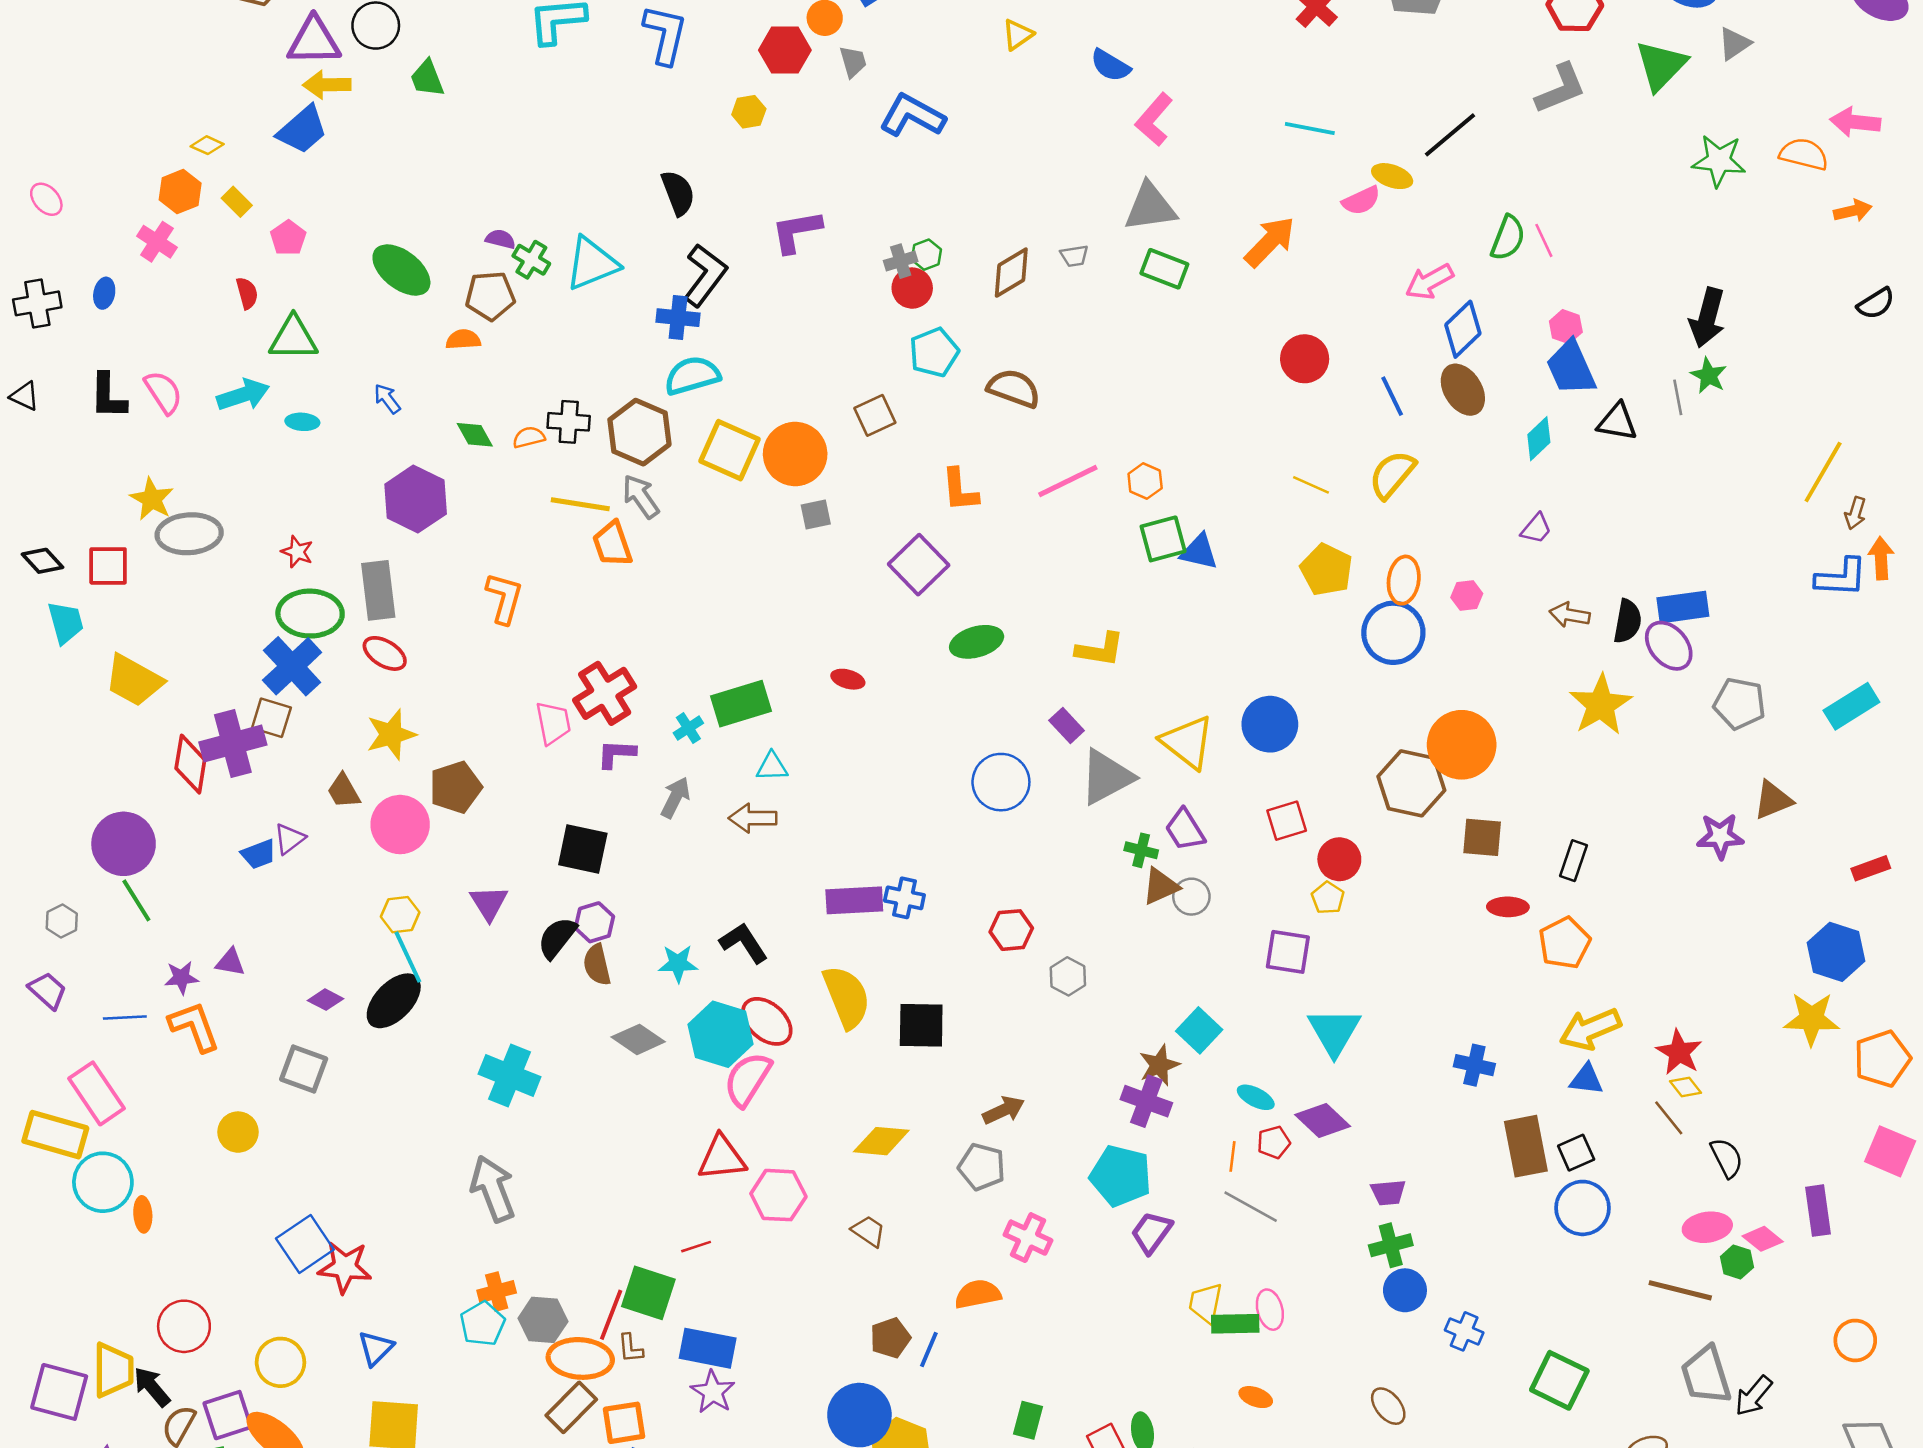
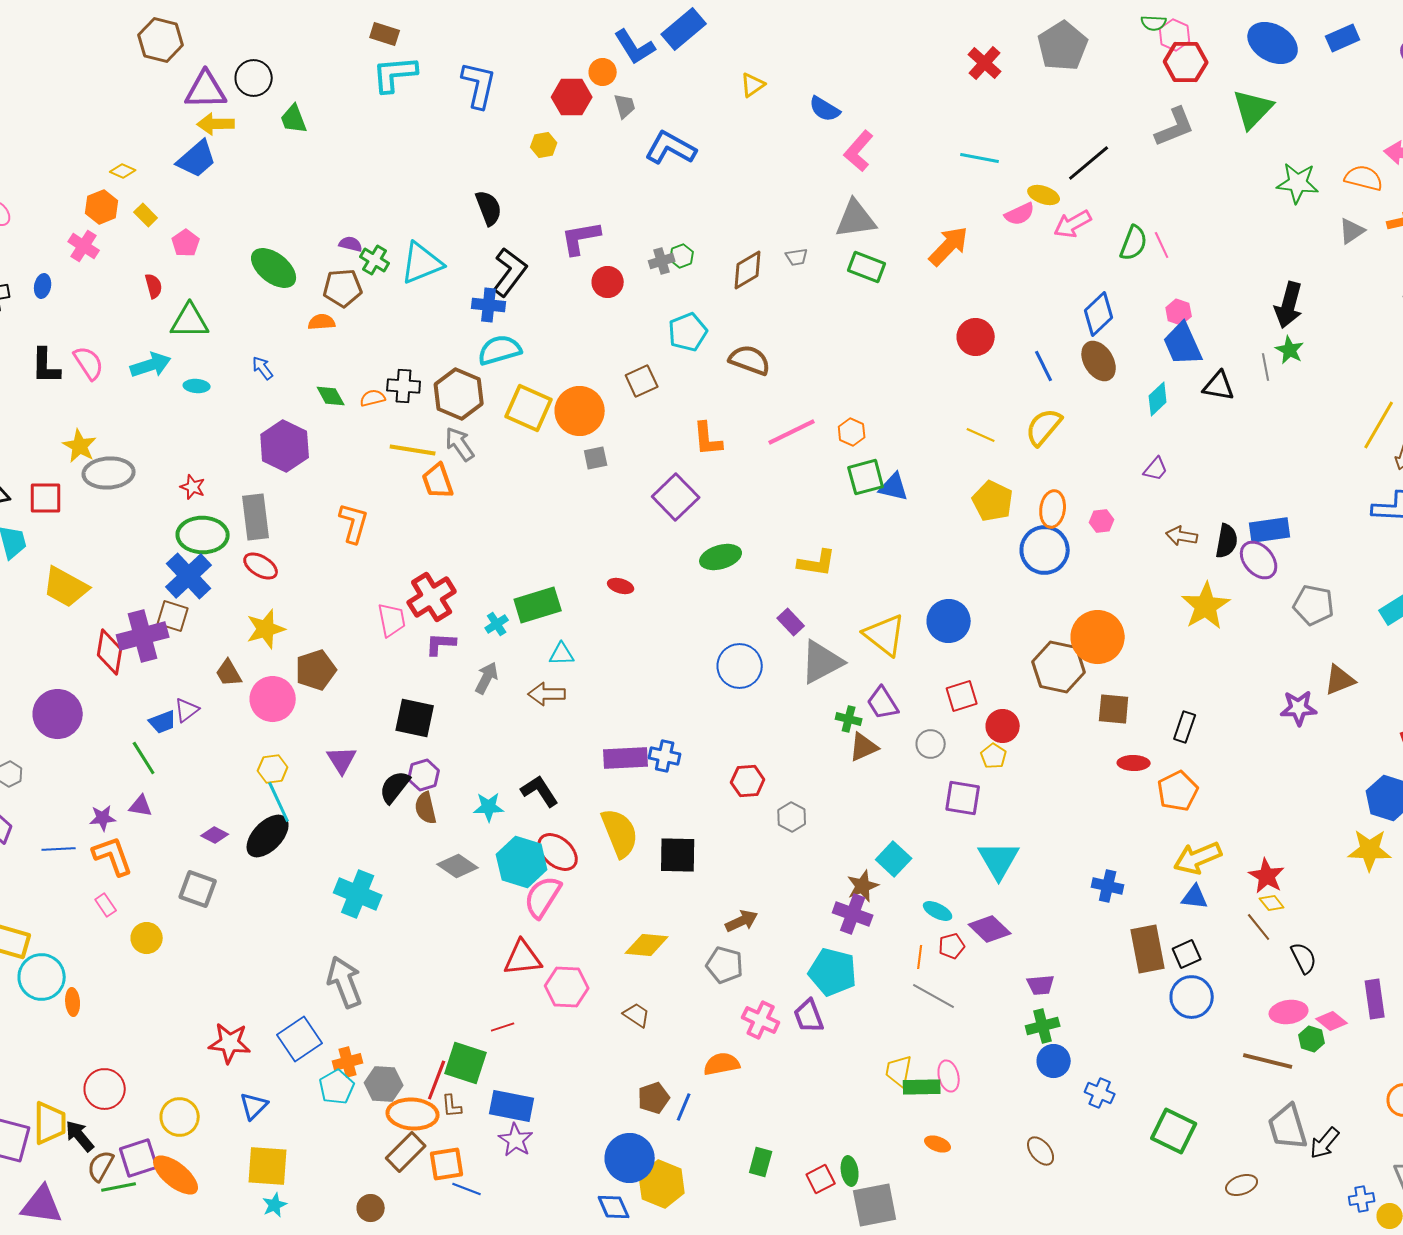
gray triangle: (1734, 44) -> (1352, 231), moved
pink arrow: (1429, 282) -> (1073, 224), moved
red circle: (912, 288) -> (608, 282), moved
gray circle: (1191, 897) -> (931, 744), moved
green line: (136, 900) -> (144, 758), moved
pink rectangle: (96, 1093) -> (106, 905), moved, size x0.5
purple trapezoid: (1152, 1232) -> (809, 1016), moved, turned -57
blue square: (305, 1244) -> (300, 1039), moved

